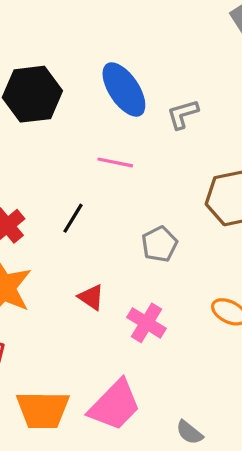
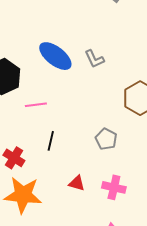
gray L-shape: (183, 114) -> (94, 59), turned -80
pink line: (115, 162) -> (36, 105), moved

